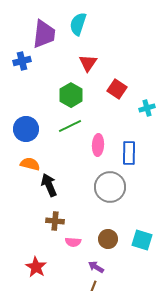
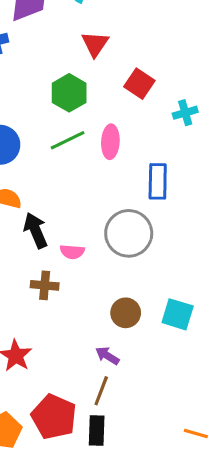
pink ellipse: (98, 145) -> (110, 142), moved
pink semicircle: (73, 242) -> (72, 252), moved

